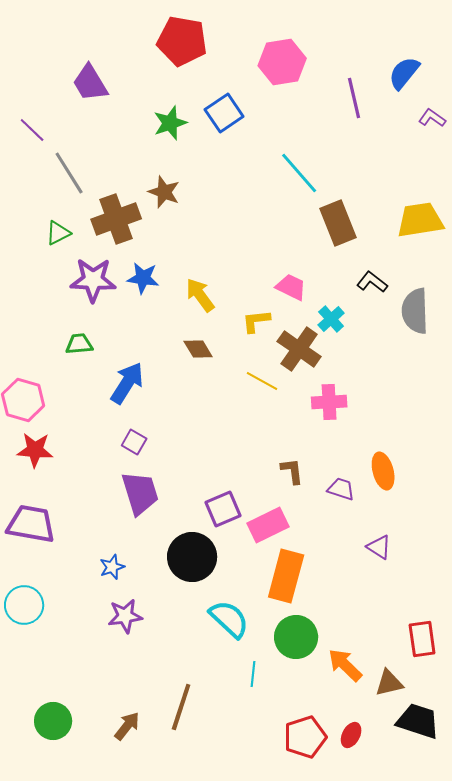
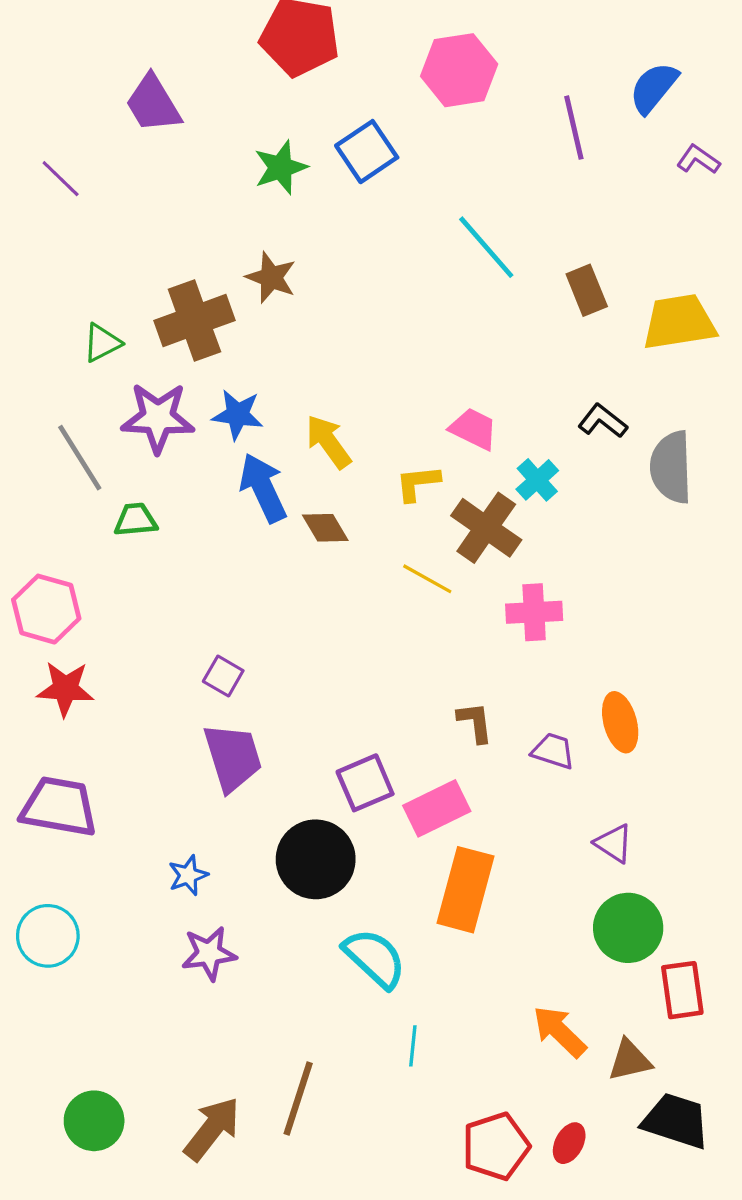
gray line: (69, 173) -> (80, 458), moved
brown rectangle: (338, 223) -> (587, 290), moved, size x0.7
blue arrow: (127, 383) -> (263, 488), moved, turned -57
green circle: (296, 637) -> (628, 928), moved
brown arrow: (127, 726) -> (212, 1129), size x1.4

